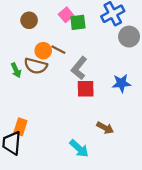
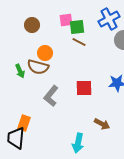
pink square: (66, 15) -> (66, 20), turned 32
brown line: (58, 50) -> (79, 42), moved
gray L-shape: (79, 68) -> (51, 96), moved
cyan arrow: (79, 148) -> (78, 143), turned 60

